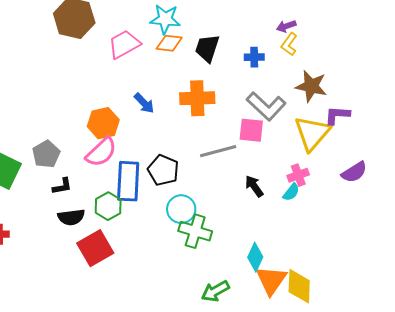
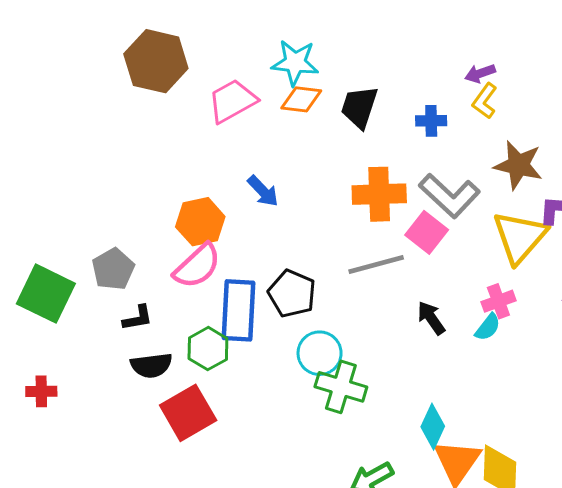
orange cross: (197, 98) -> (379, 194), moved
pink square: (251, 130) -> (427, 232), turned 32

